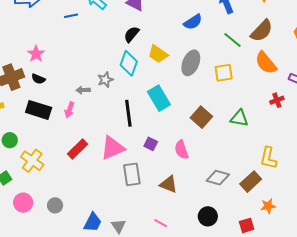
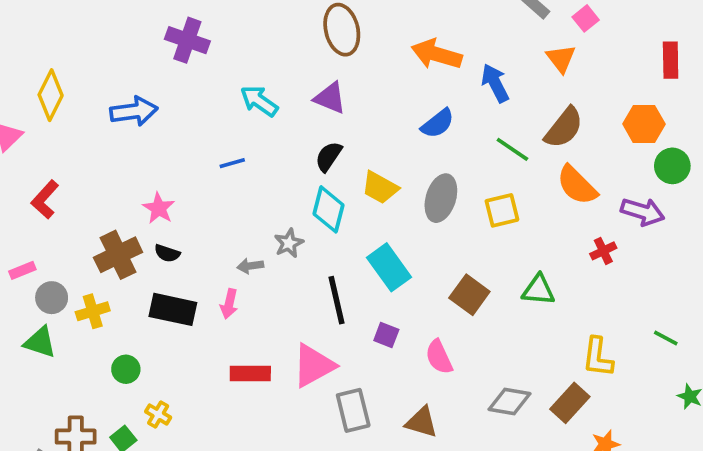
blue line: (71, 16) -> (232, 163), moved
purple square: (151, 144) -> (386, 335), moved
red rectangle: (78, 149) -> (250, 374), turned 50
yellow cross: (32, 161) -> (158, 414), moved, size x0.6

